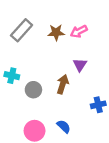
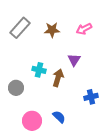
pink arrow: (79, 31) -> (84, 29), moved
cyan cross: (12, 76) -> (39, 70), moved
gray circle: (33, 90) -> (16, 88), moved

